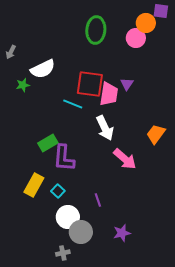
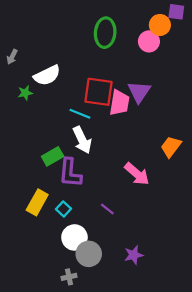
purple triangle: (127, 84) -> (139, 92), size x1.6
white arrow: (105, 128) -> (82, 140), moved
purple line: (98, 200) -> (107, 209), moved, turned -32

